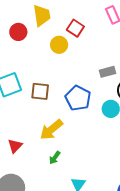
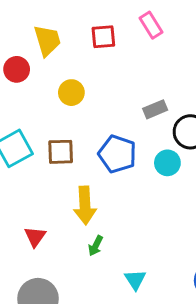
red square: (75, 28) -> (103, 37), moved, turned -30
yellow circle: (59, 45) -> (71, 93), moved
yellow arrow: (51, 130) -> (85, 205), turned -45

